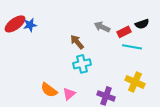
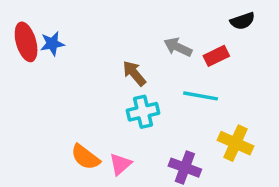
red ellipse: (15, 24) -> (26, 42), turned -70
black semicircle: (142, 24) -> (242, 21), moved
cyan line: (132, 47) -> (201, 96), moved

